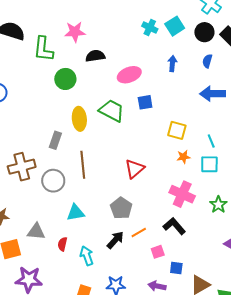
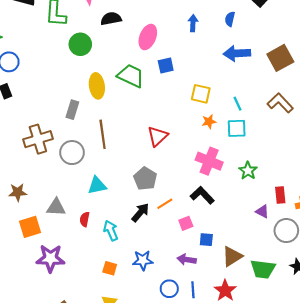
pink ellipse: (129, 75) -> (148, 37), turned -45

